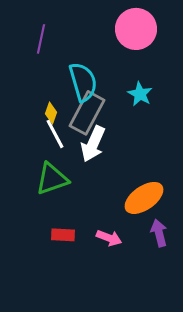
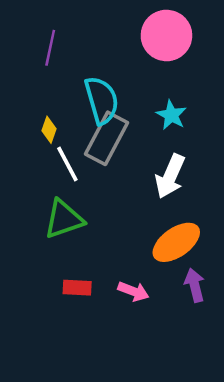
yellow diamond: (51, 113) -> (49, 130), moved
white arrow: (93, 144) -> (170, 176), moved

